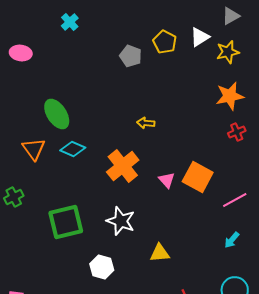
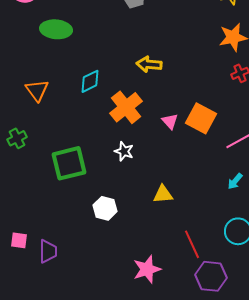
green ellipse: (57, 114) -> (56, 29), moved, turned -52
yellow arrow: (146, 123) -> (149, 64), size x1.4
cyan diamond: (73, 149) -> (90, 81), moved, turned -50
white star: (121, 221) -> (124, 151), moved, size x0.7

